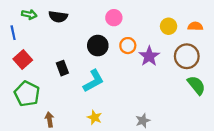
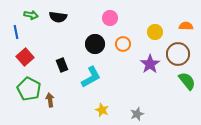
yellow circle: (169, 26) -> (155, 32), moved
purple star: (149, 56) -> (150, 64), moved
yellow star: (95, 117) -> (102, 110), moved
brown arrow: (50, 120) -> (50, 100), moved

